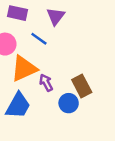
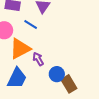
brown rectangle: (82, 86) -> (69, 84), moved

